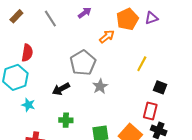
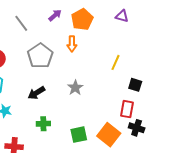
purple triangle: (151, 18) -> (122, 16), turned 40
orange pentagon: (127, 19) -> (82, 19), moved
orange arrow: (107, 37) -> (72, 44), moved, turned 133
gray pentagon: (83, 63) -> (40, 56), moved

